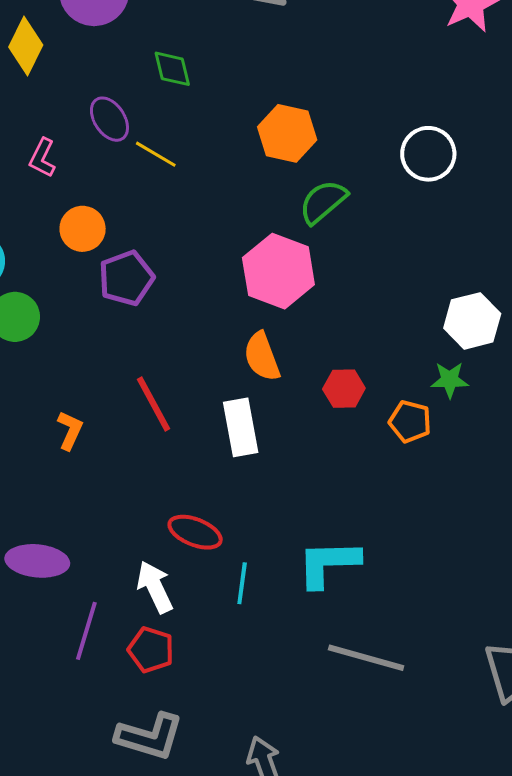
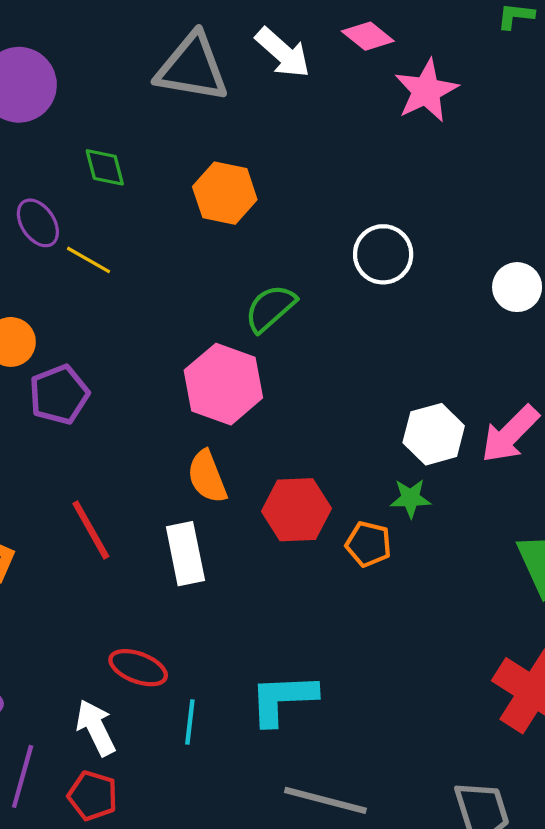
orange hexagon: (287, 133) -> (225, 193), moved
red hexagon: (344, 389) -> (296, 510), size x1.5

